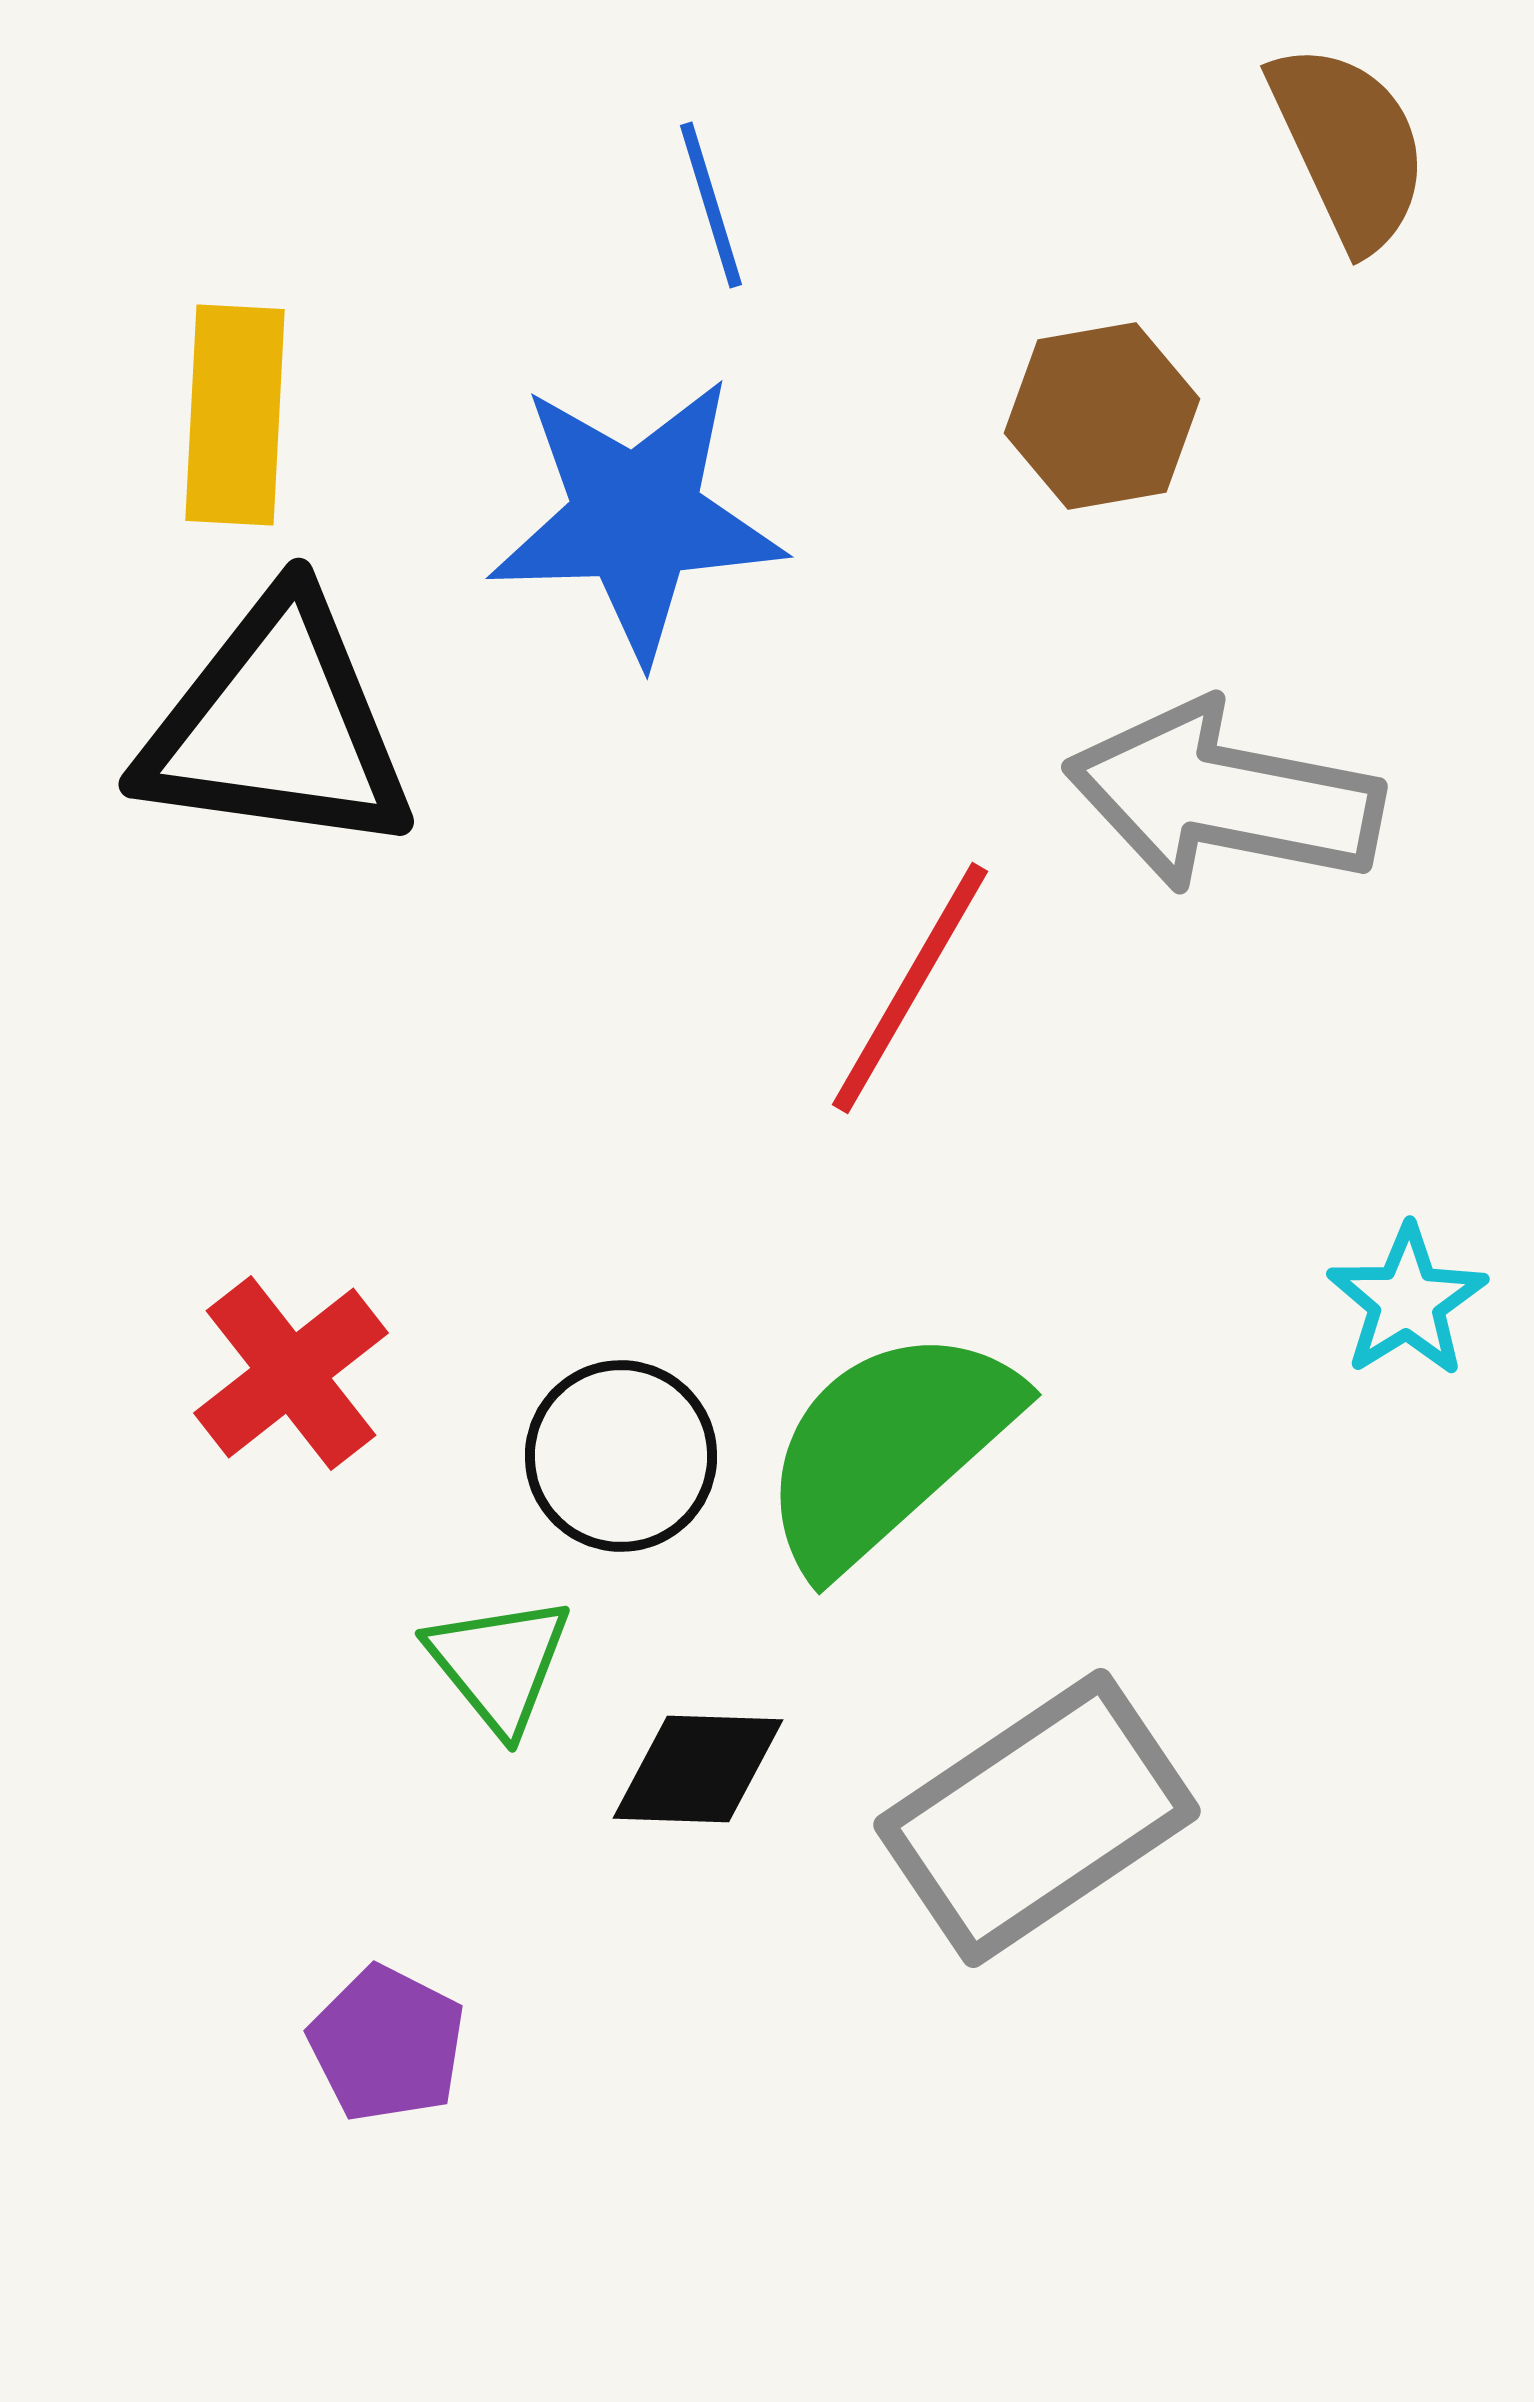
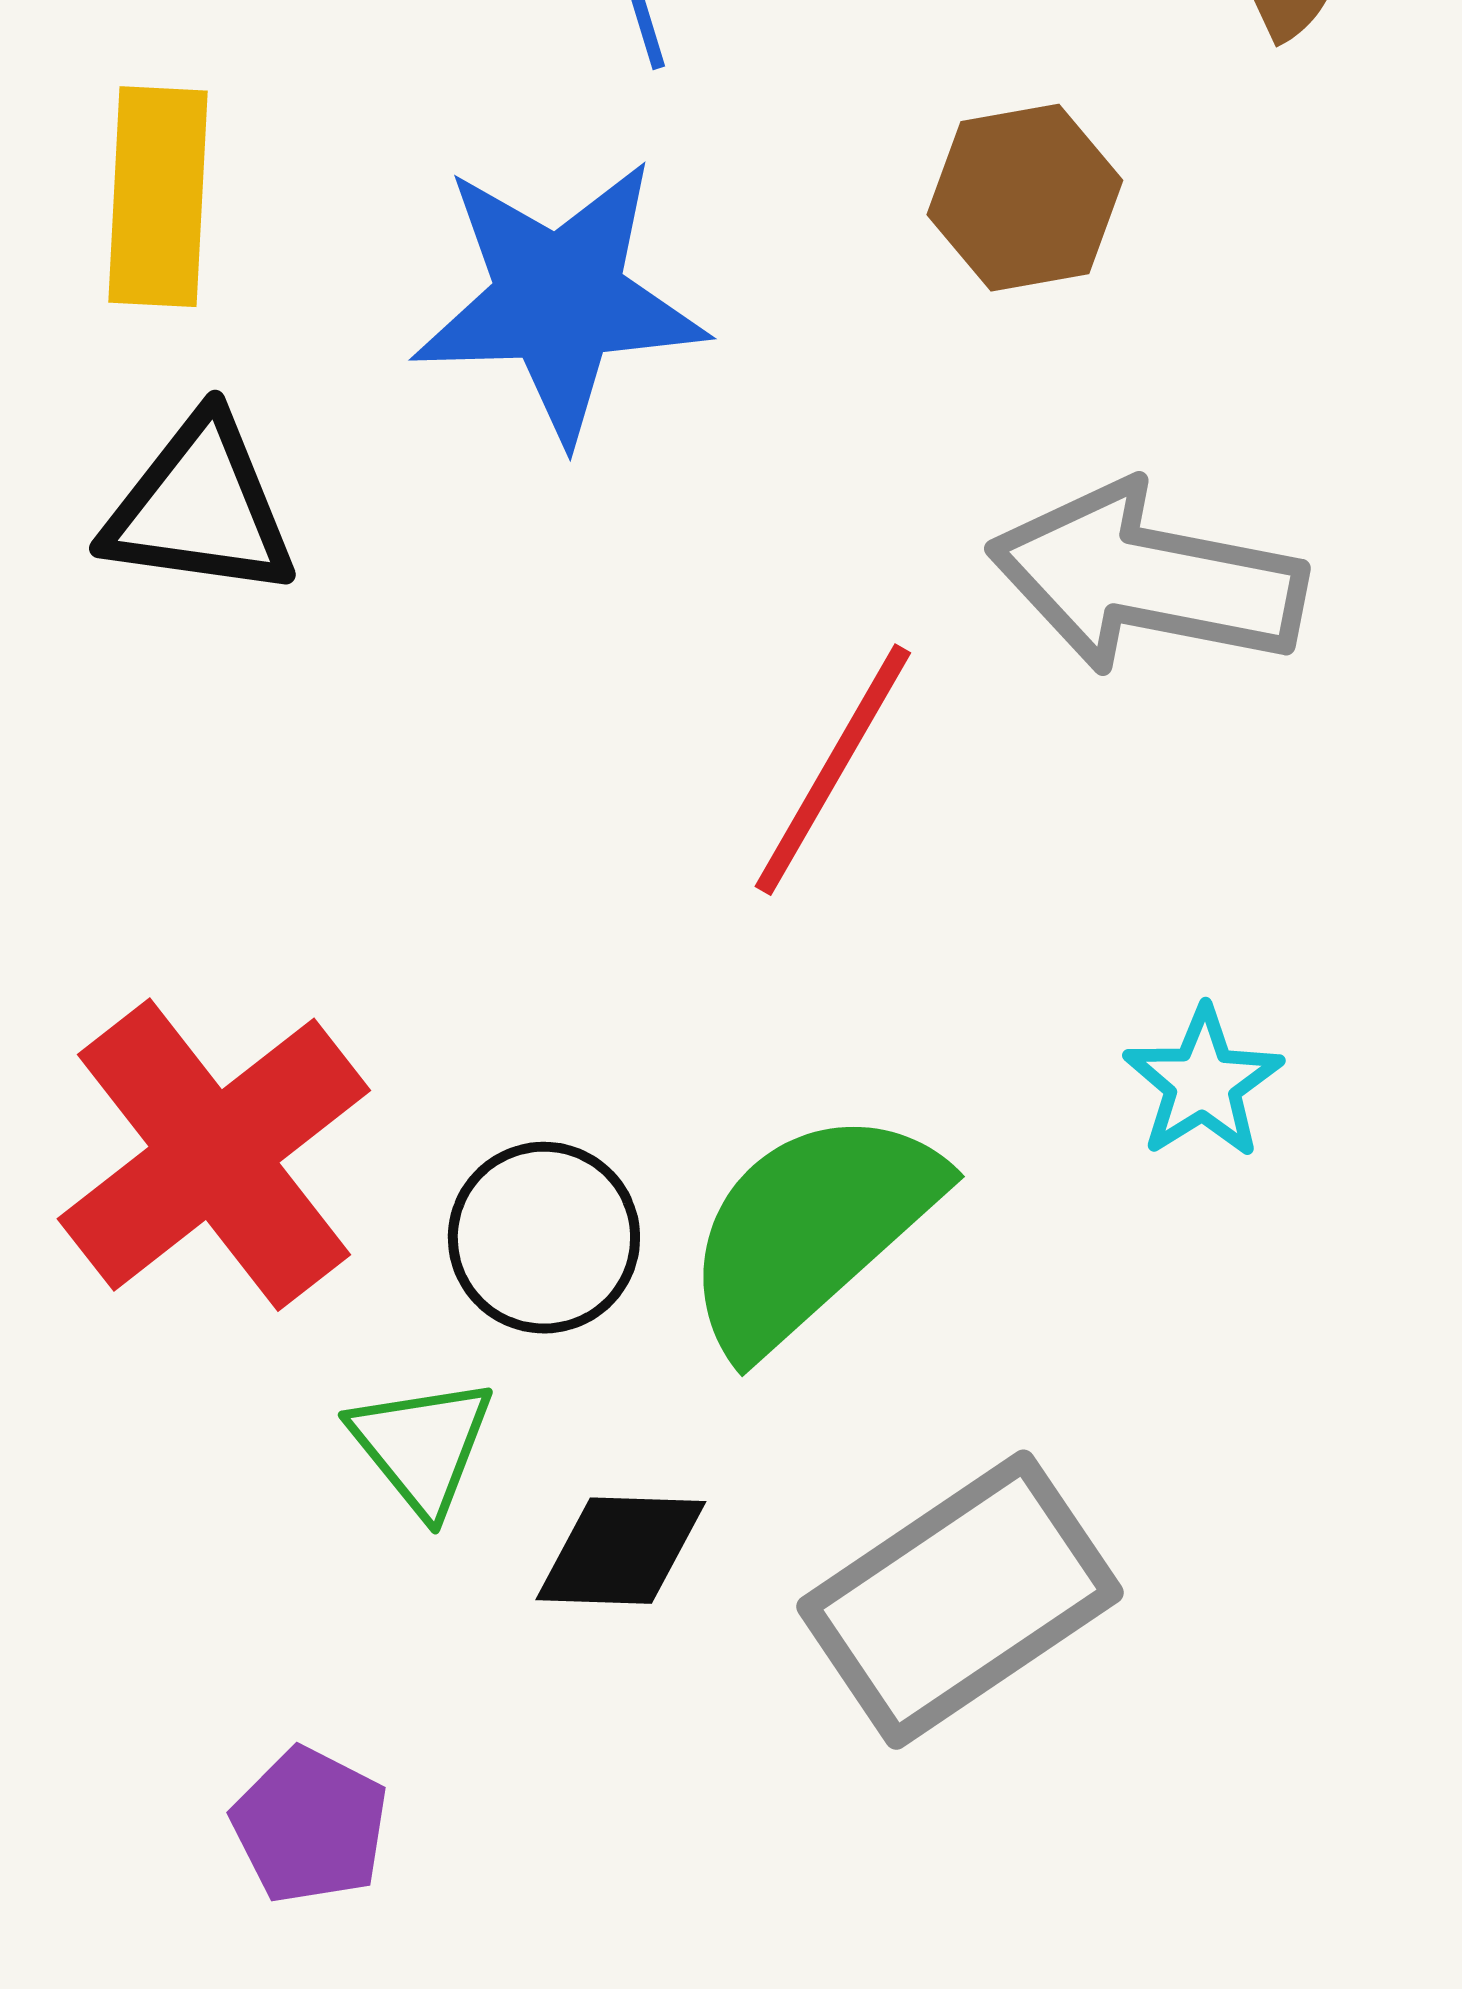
black triangle: (277, 726) -> (200, 508), size x0.7
cyan star: (1407, 1301) -> (1203, 1083), moved
red cross: (291, 1373) -> (214, 1155), size x1.6

